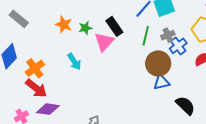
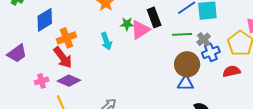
green star: (85, 28) -> (127, 24), moved
gray cross: (168, 35) -> (204, 39), turned -32
green line: (146, 36) -> (182, 34), turned 60

